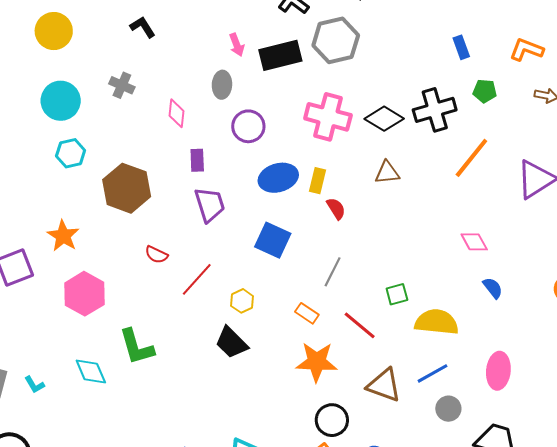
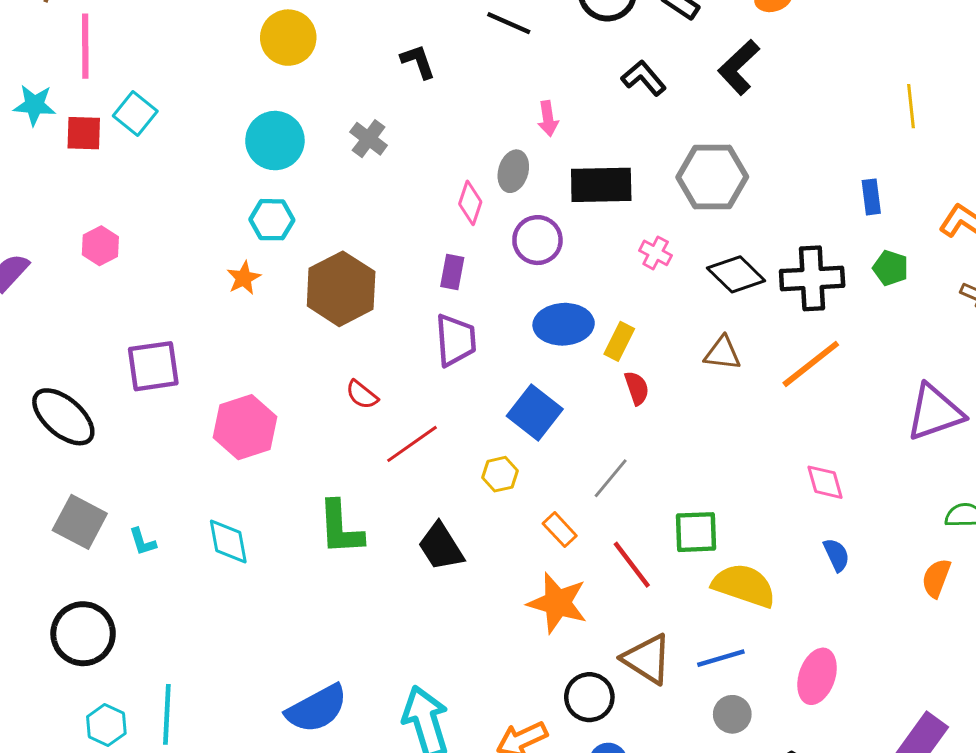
gray hexagon: (336, 40) -> (712, 177), moved
black rectangle: (280, 55) -> (601, 185), moved
pink diamond: (177, 113) -> (470, 203), moved
pink cross: (328, 117) -> (656, 253), size x0.5
orange line: (471, 158) -> (811, 364), moved
orange star: (63, 236) -> (244, 278), moved, size x0.7
green square: (397, 294) -> (696, 532), size x1.4
yellow hexagon: (242, 301) -> (500, 474), moved
green L-shape: (136, 347) -> (340, 528), moved
black circle: (332, 420) -> (589, 697), moved

